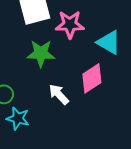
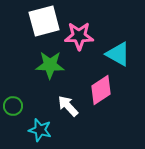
cyan star: (18, 118) -> (40, 130), moved

